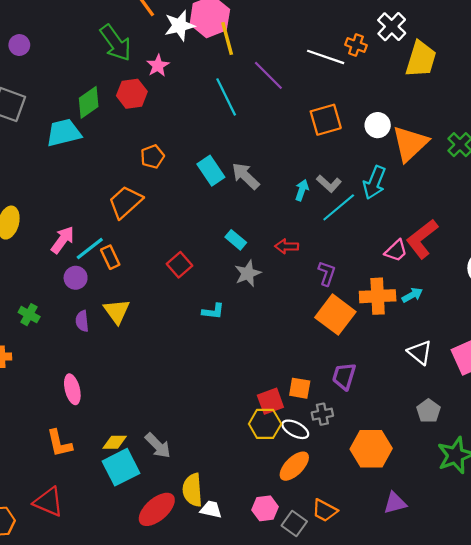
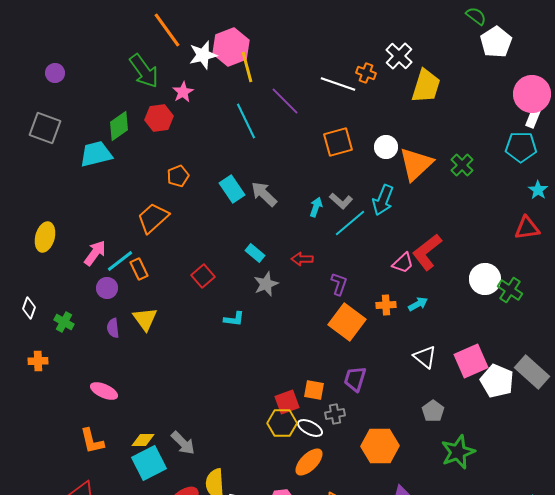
orange cross: (378, 296) -> (386, 305), size x0.6
pink ellipse: (72, 389) -> (104, 391), turned -52

